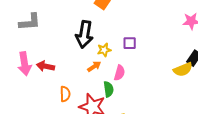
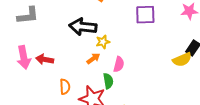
black arrow: (84, 34) -> (83, 27), turned 88
purple square: (130, 43) -> (145, 15), moved, size x1.5

